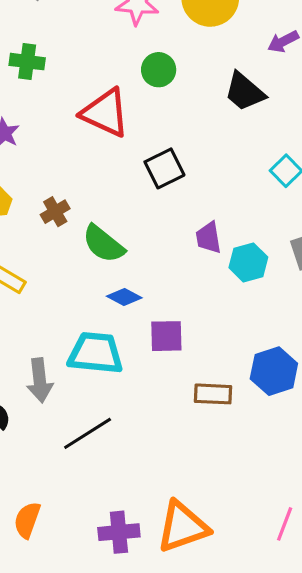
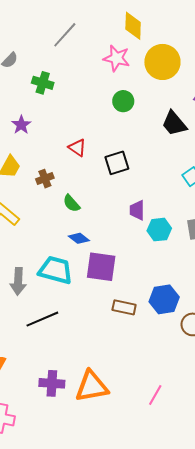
red triangle: (105, 113) -> (77, 148), moved, size x0.6
green semicircle: (103, 244) -> (71, 203), size x0.7
purple square: (166, 336) -> (101, 267), size x1.4

